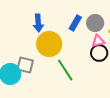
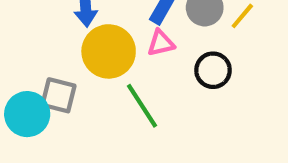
pink triangle: (98, 41) -> (161, 43), moved

